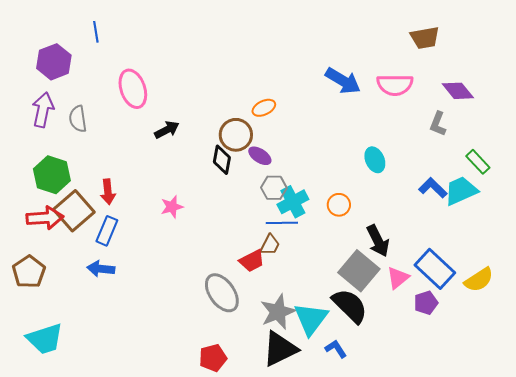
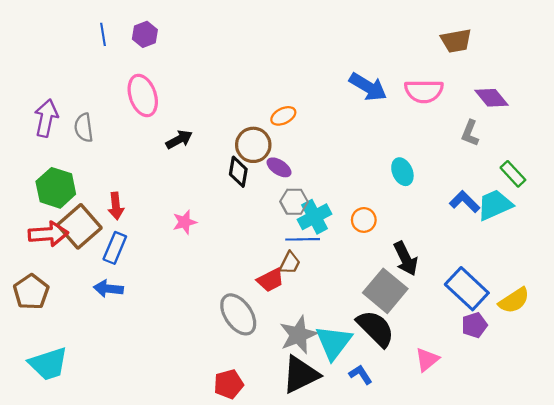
purple hexagon: (54, 62) -> (145, 34), moved, size x0.7
pink triangle: (398, 278) -> (427, 359), moved
purple pentagon: (426, 303) -> (474, 325), moved

